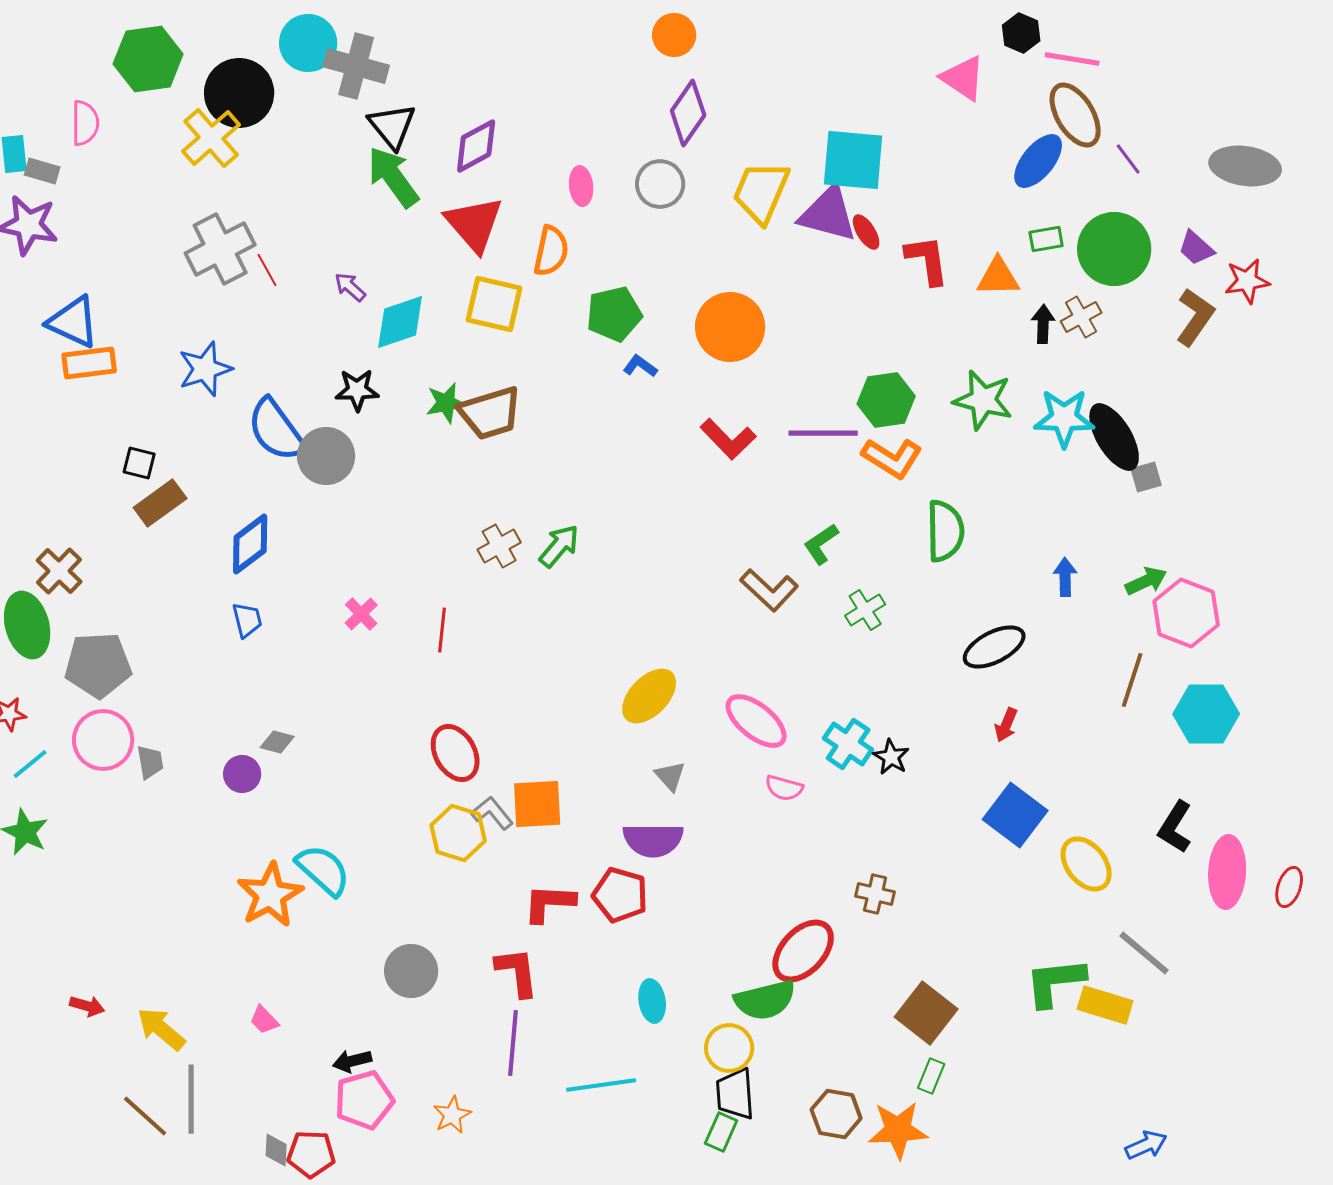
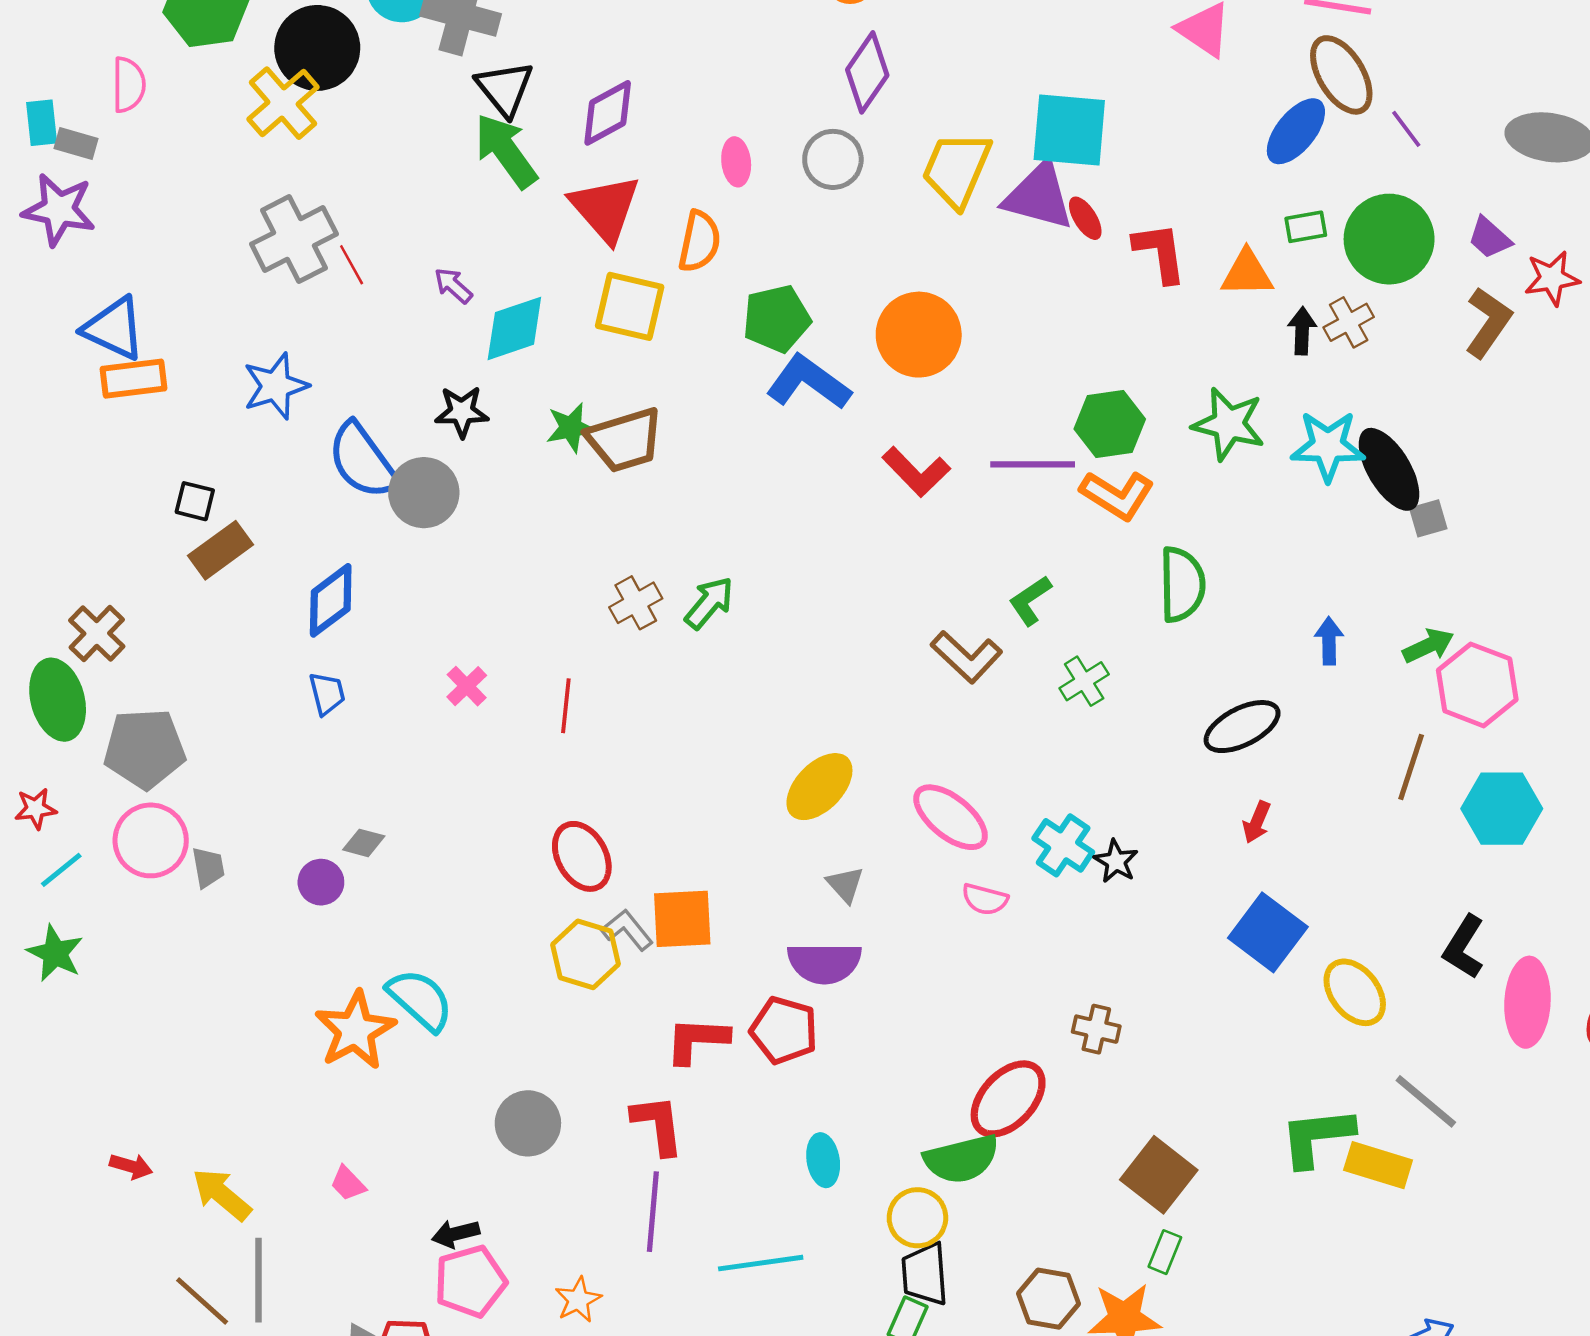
blue L-shape: (640, 366) -> (808, 382), size x2.0

